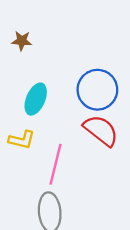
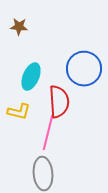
red semicircle: (101, 130) -> (59, 102), moved, turned 48

